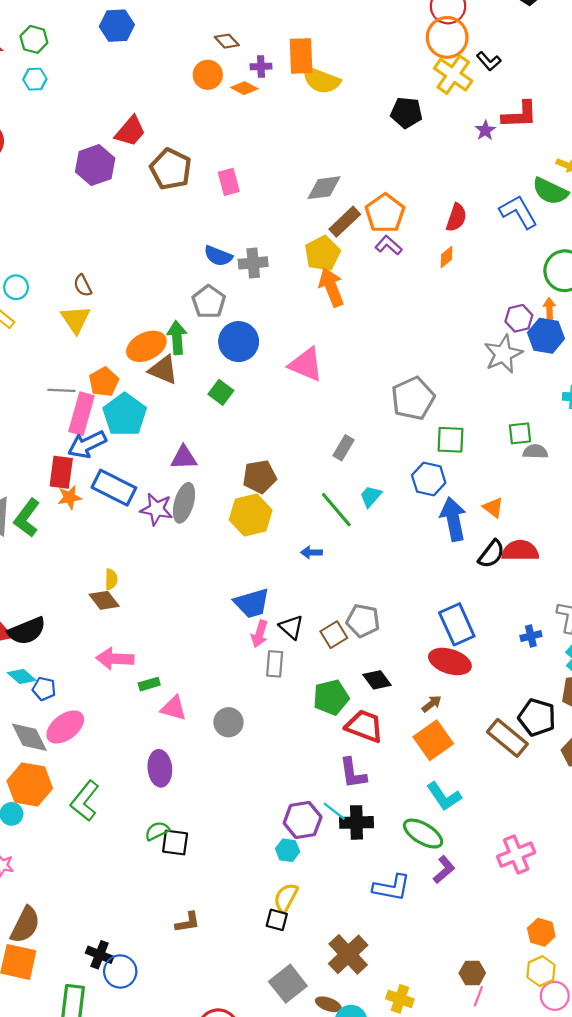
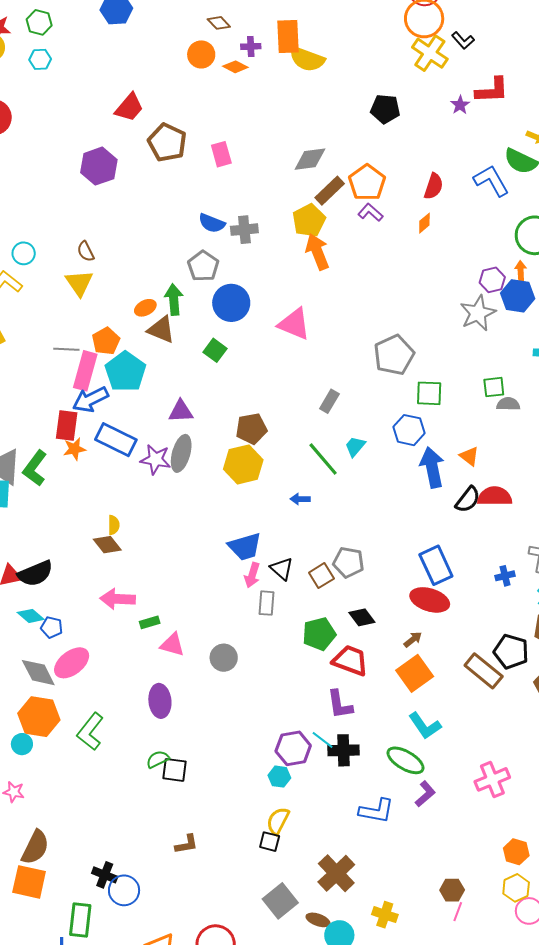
black pentagon: (407, 113) -> (385, 109), moved
purple hexagon: (95, 165) -> (99, 166), moved
orange ellipse: (146, 346) -> (145, 308), size x0.6

